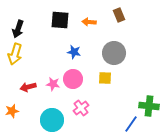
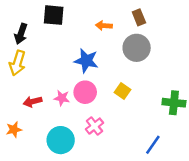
black square: (60, 20) -> (54, 15), moved
blue star: (74, 52) -> (86, 61), size x1.5
gray circle: (114, 53) -> (137, 48), moved
yellow square: (105, 78) -> (123, 91), turned 32
green cross: (149, 106) -> (174, 103), moved

